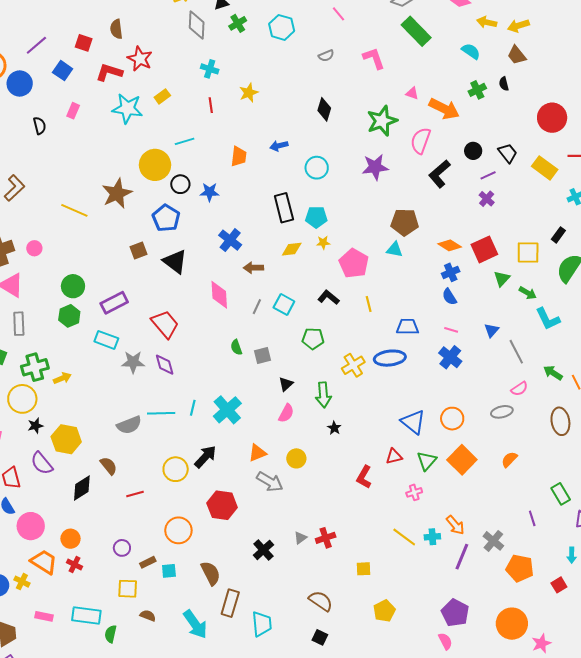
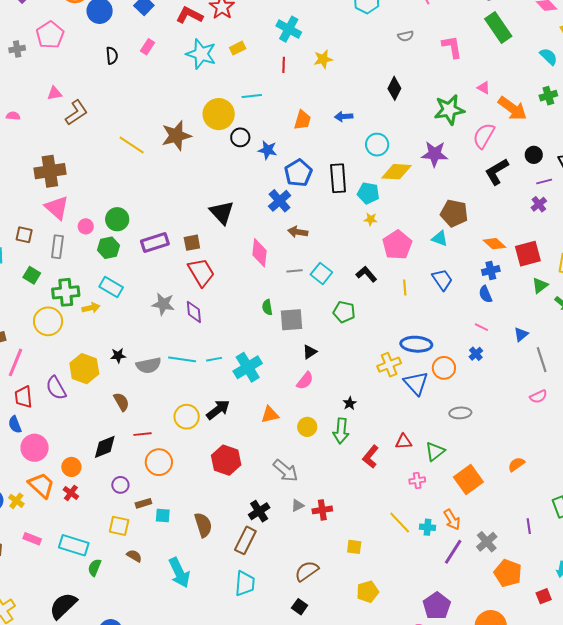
cyan cross: (210, 69) -> (289, 29), size x1.4
blue pentagon: (166, 218) -> (298, 173), moved
pink circle: (34, 248) -> (86, 226), moved
yellow diamond: (292, 249) -> (397, 172), moved, size x1.4
brown square: (139, 251) -> (192, 243), moved
gray line: (257, 307) -> (294, 271), turned 49
blue trapezoid: (407, 327) -> (442, 280), moved, turned 45
cyan rectangle: (106, 340) -> (111, 287), moved
gray square: (262, 355) -> (292, 320), size x1.4
blue cross: (450, 357) -> (476, 354), size x0.6
yellow cross: (353, 365) -> (389, 365), moved
green arrow: (323, 395) -> (341, 431), moved
cyan line: (193, 408) -> (214, 359), turned 56
gray ellipse: (502, 412) -> (460, 413), moved
orange circle: (452, 419) -> (444, 368), moved
blue triangle: (413, 422) -> (416, 383), moved
black star: (35, 426) -> (118, 356), moved
orange square: (462, 460) -> (468, 480), moved
gray arrow: (270, 482) -> (286, 471), moved
black diamond: (82, 488) -> (105, 447), moved
orange circle: (178, 530) -> (159, 462), moved
brown semicircle: (321, 601) -> (307, 571), turned -80
brown rectangle: (230, 603) -> (245, 540), moved

